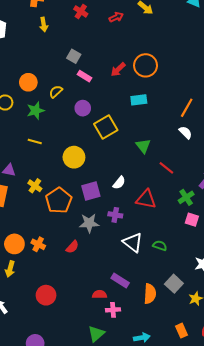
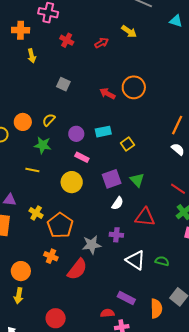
red arrow: (118, 69) -> (107, 94), turned 77
pink rectangle: (84, 76) -> (82, 157), moved
orange circle: (28, 82) -> (23, 122), moved
cyan rectangle: (139, 100) -> (103, 132), moved
green star: (36, 111) -> (43, 145), moved, turned 30
yellow square: (106, 127) -> (127, 144), moved, size x0.6
green triangle: (143, 146) -> (137, 180), moved
red line: (166, 168) -> (178, 189), moved
purple square: (91, 191) -> (112, 179), moved
orange cross: (38, 244) -> (51, 256), moved
red semicircle: (72, 247) -> (77, 269), size x1.6

